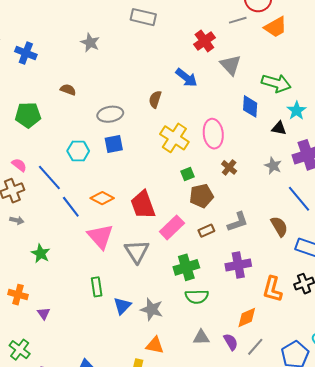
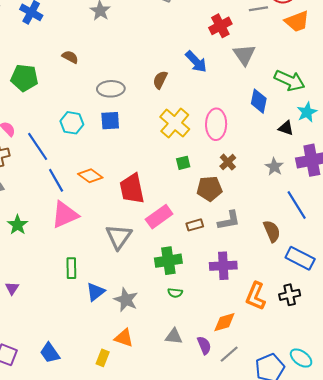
brown pentagon: (201, 196) -> (209, 189), moved
pink triangle: (100, 236) -> (65, 215), moved, turned 40
green semicircle: (197, 297) -> (175, 293), size x0.6

